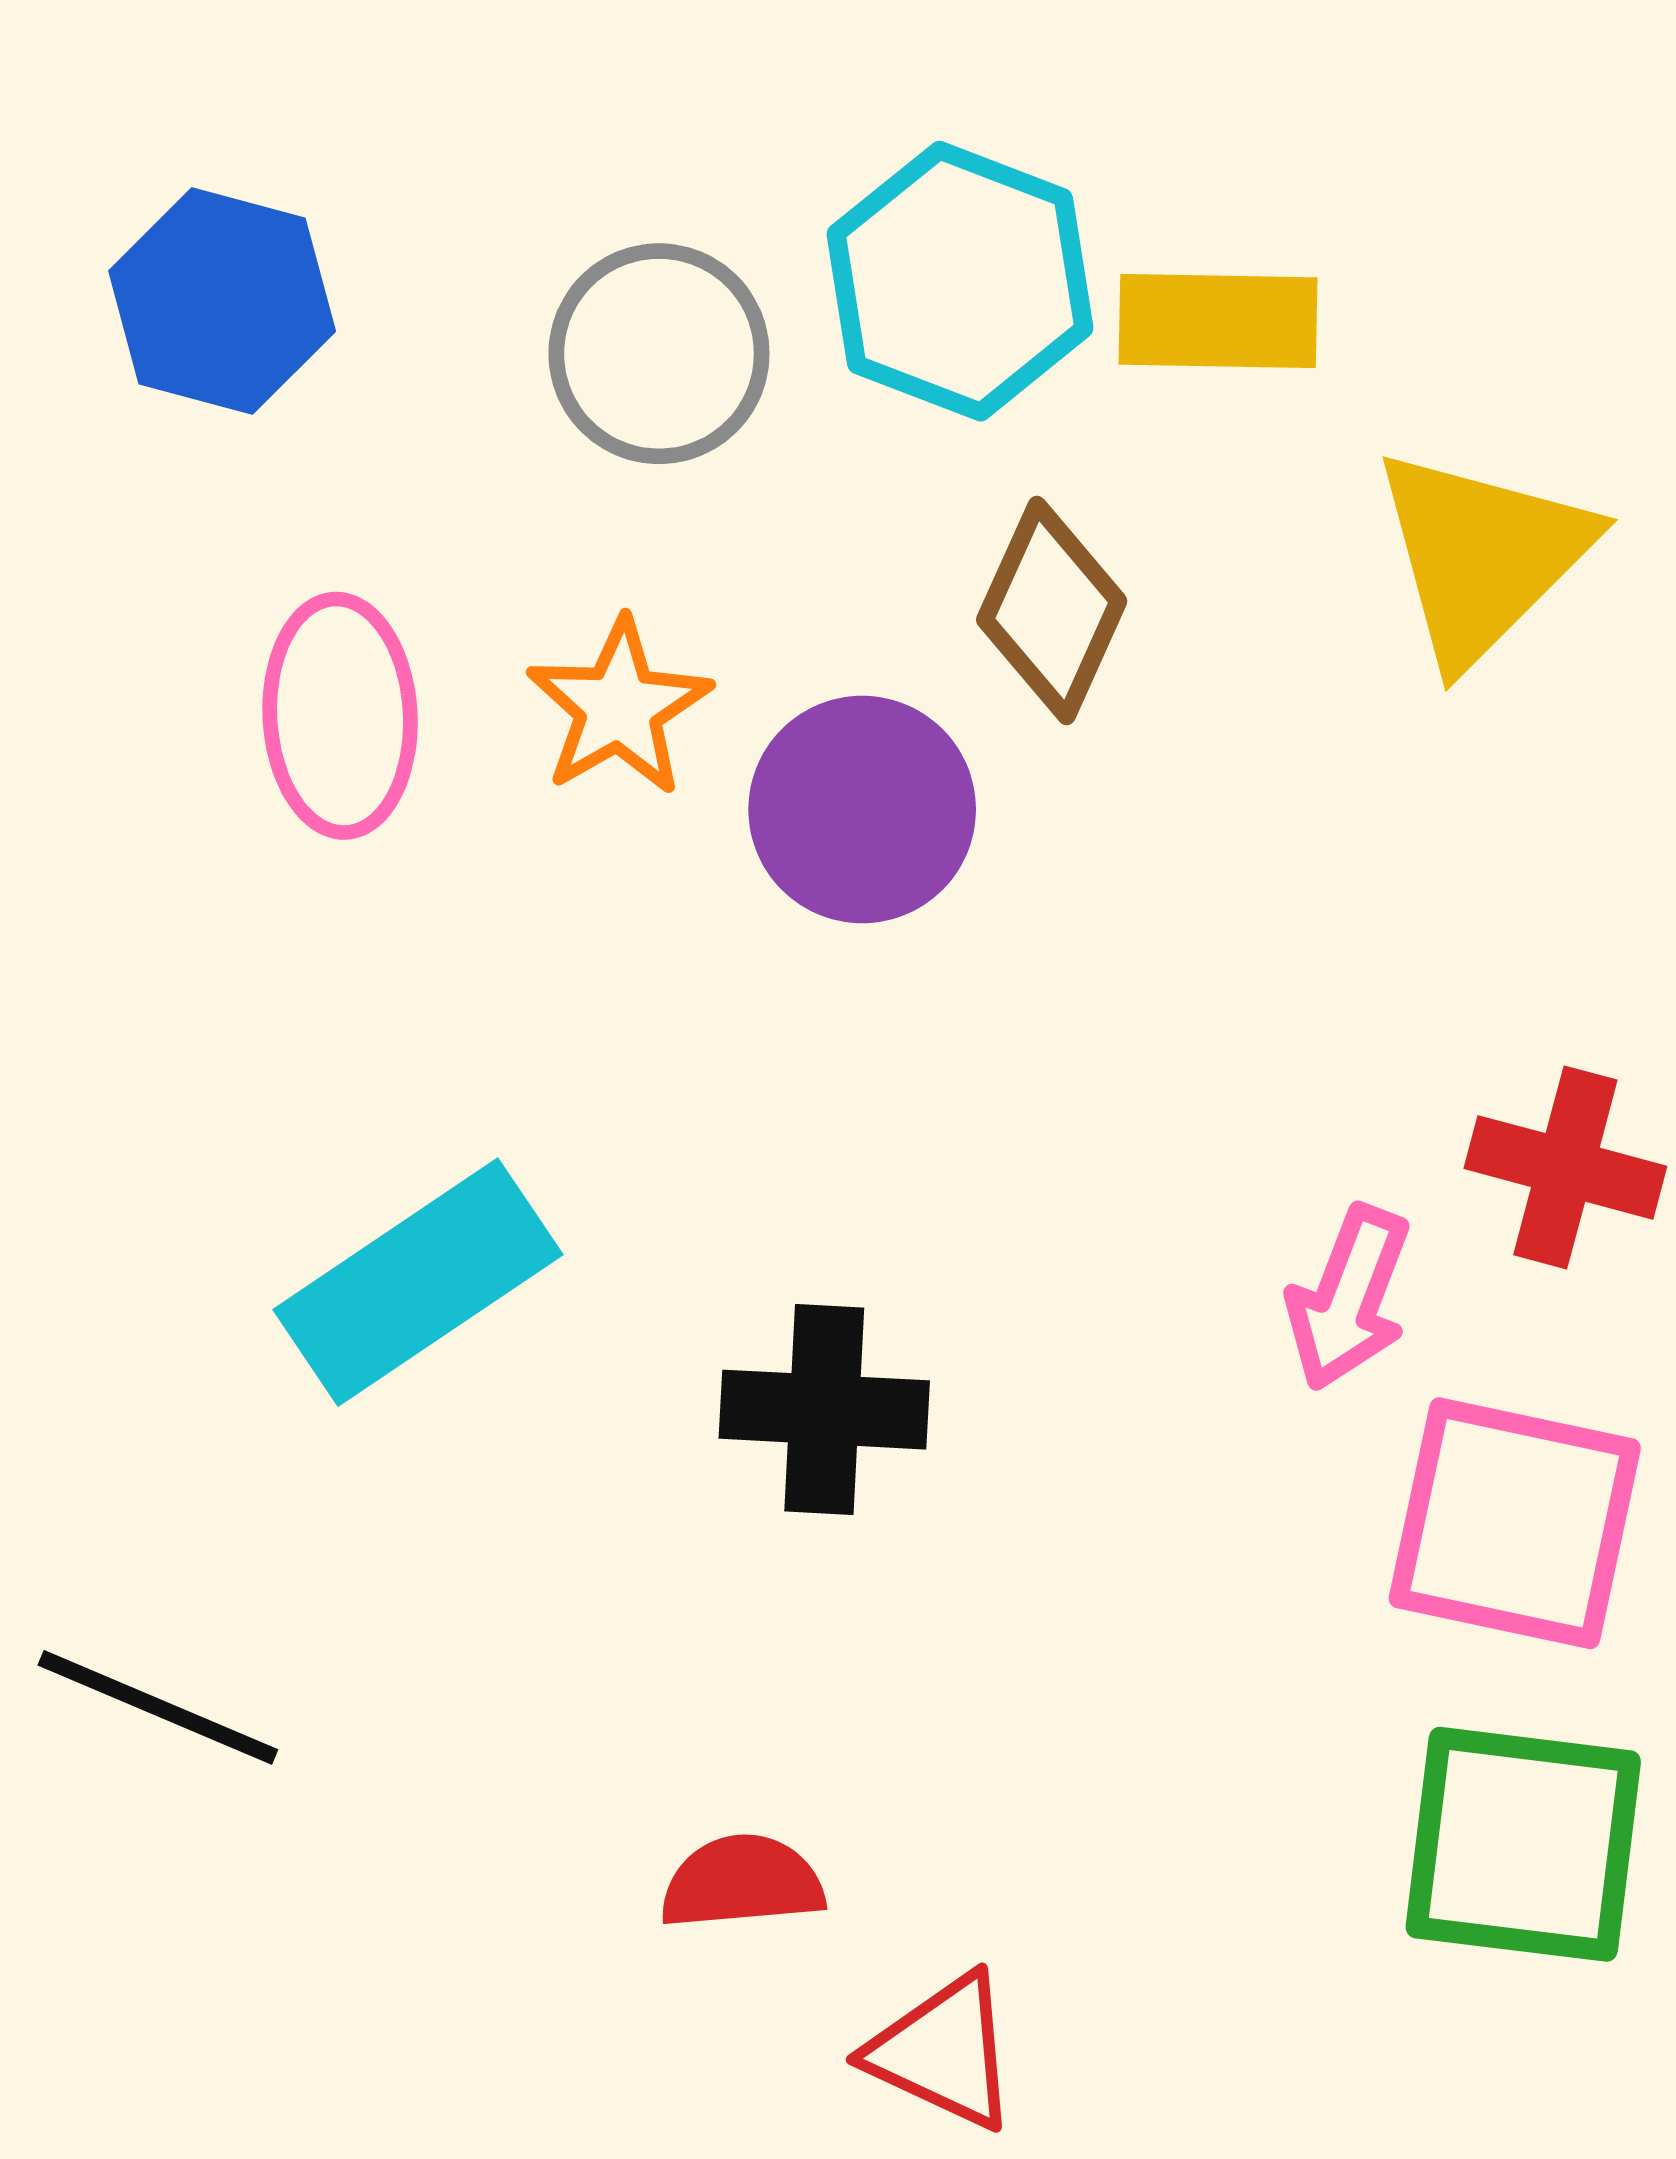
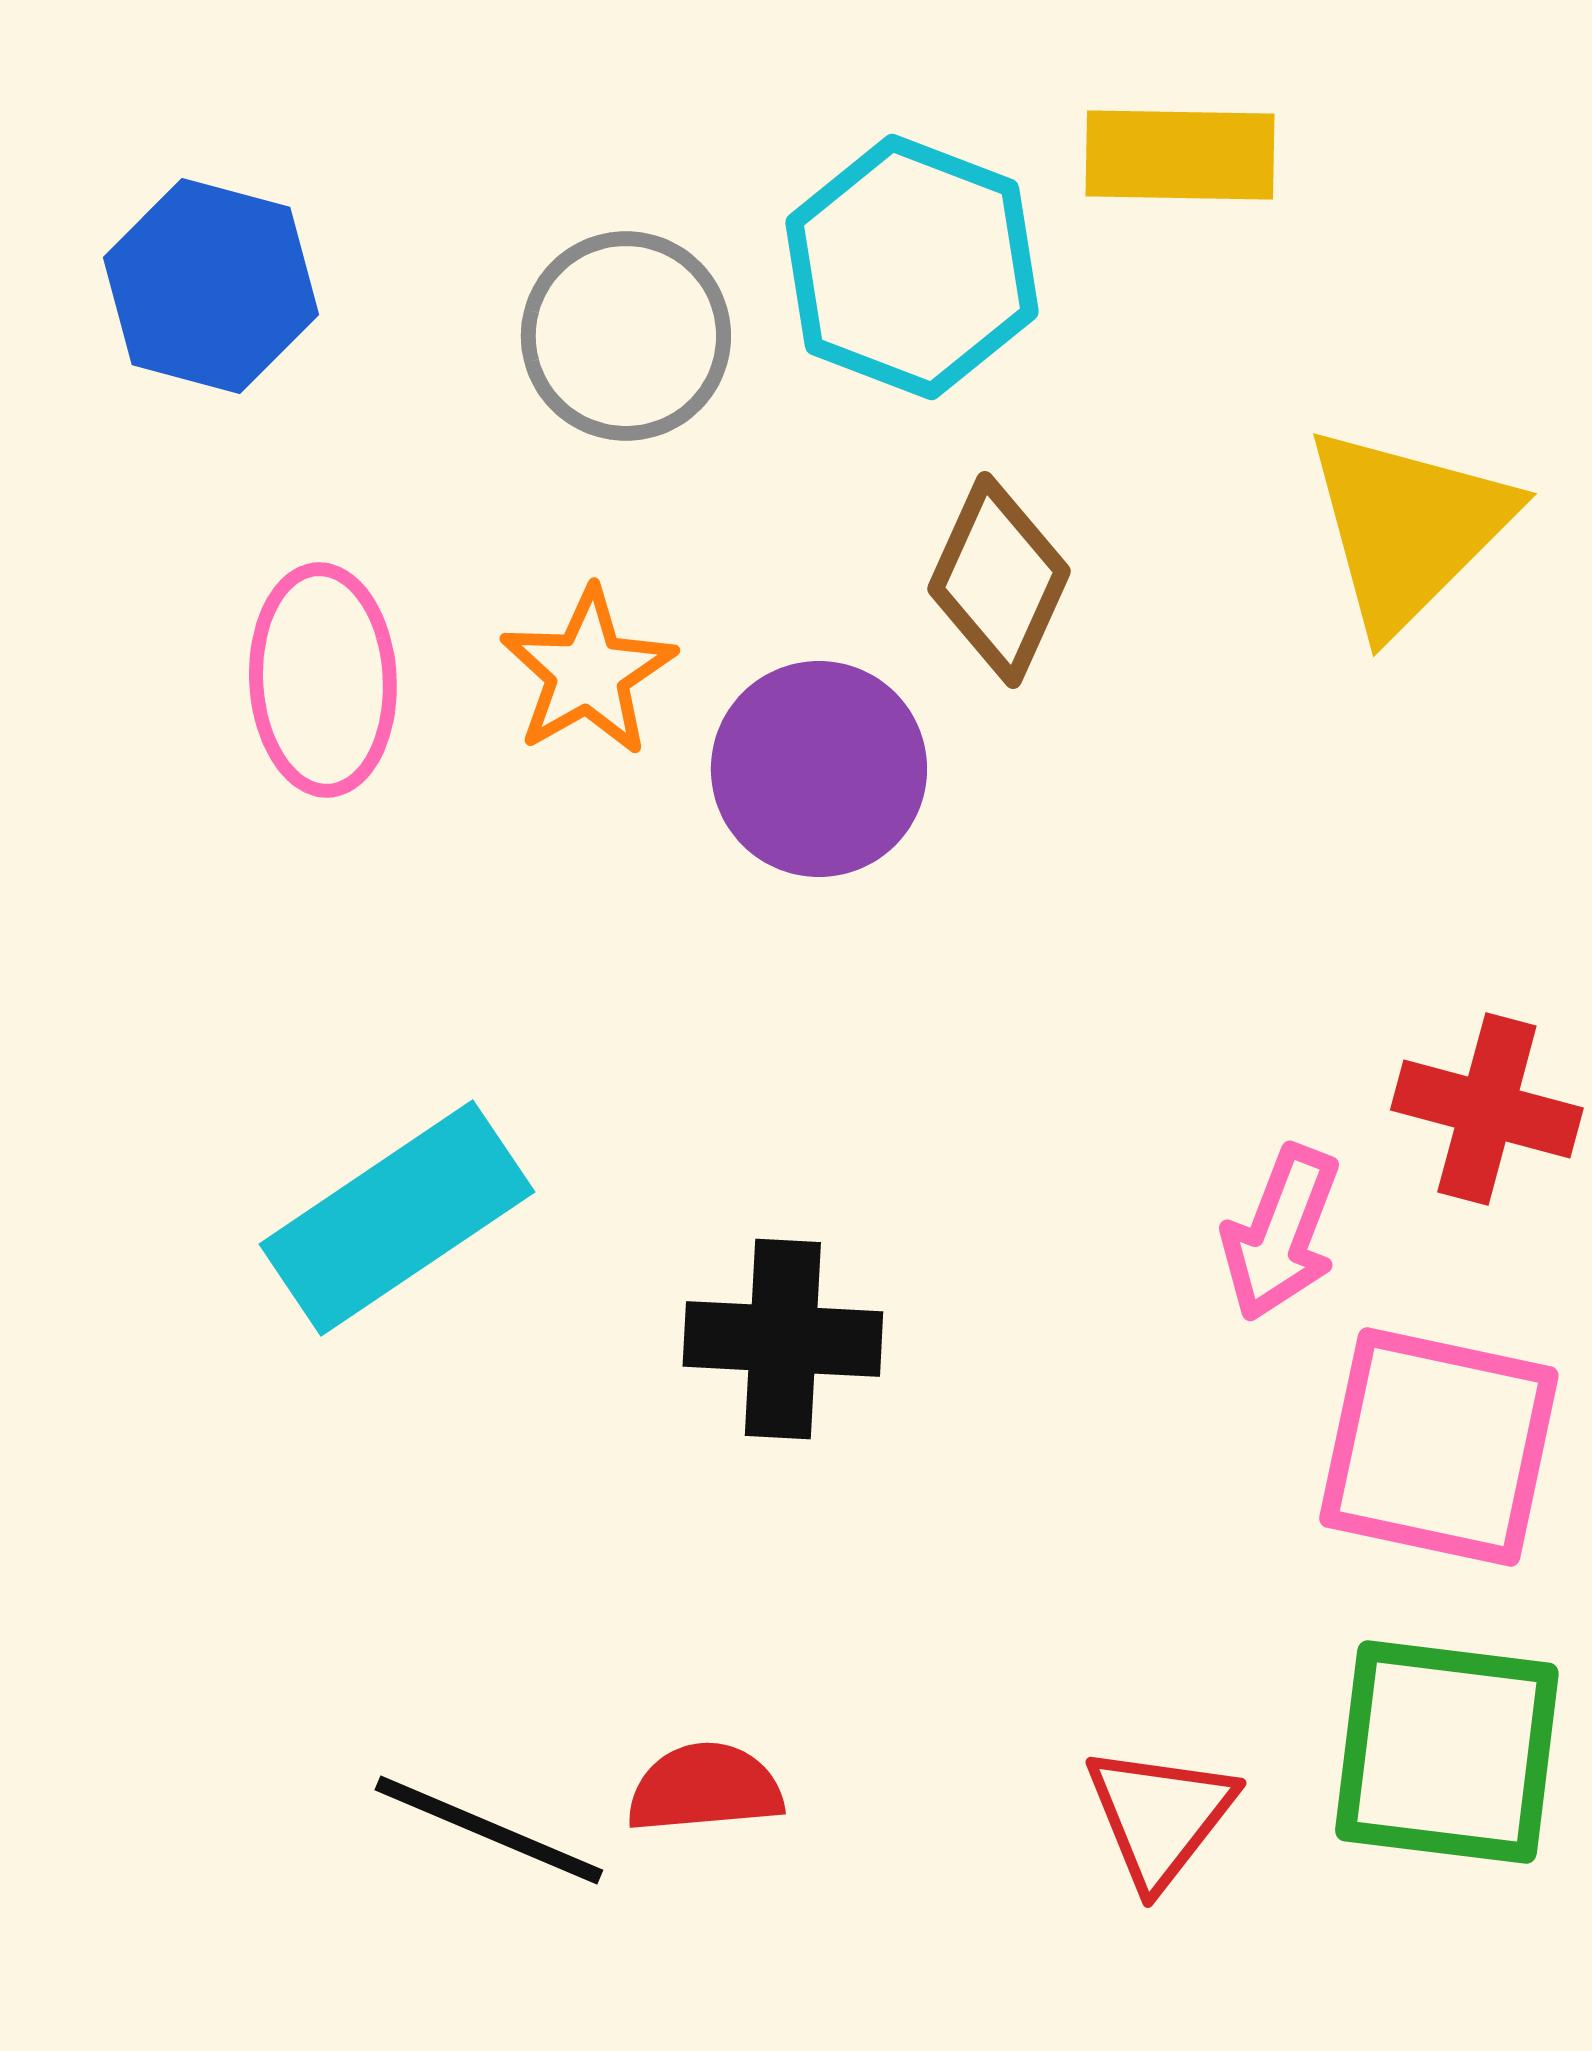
yellow rectangle: (1218, 321) -> (1180, 155), moved
black line: (158, 1707) -> (489, 1830), moved
red triangle: (943, 2052) -> (1160, 1816), moved, turned 43

